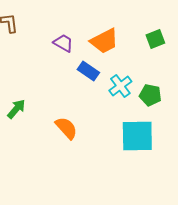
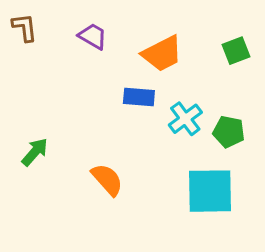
purple trapezoid: (63, 43) -> (93, 36), moved
blue rectangle: (88, 71) -> (139, 97), turned -30

